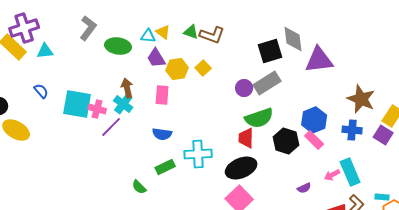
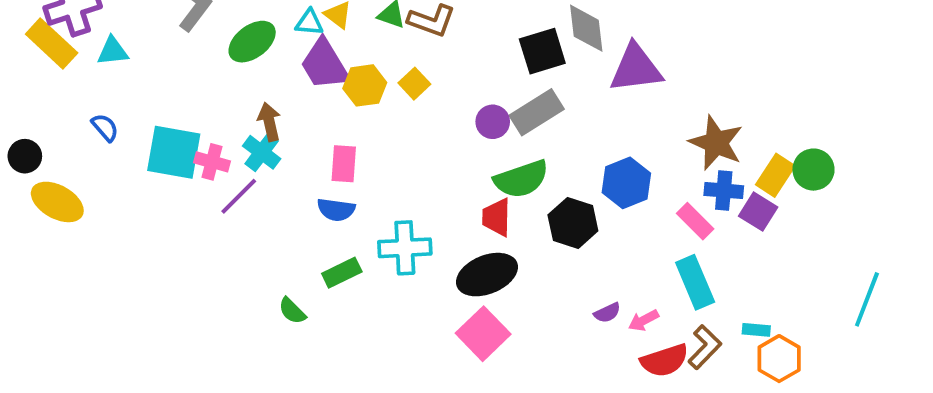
green ellipse: (118, 46) -> (252, 42), turned -45
purple trapezoid: (156, 58) -> (325, 64), size x1.4
pink rectangle: (162, 95) -> (344, 164), moved
blue cross: (352, 130) -> (724, 191), moved
pink rectangle: (314, 140) -> (695, 221), moved
pink arrow: (332, 175) -> (644, 320), moved

